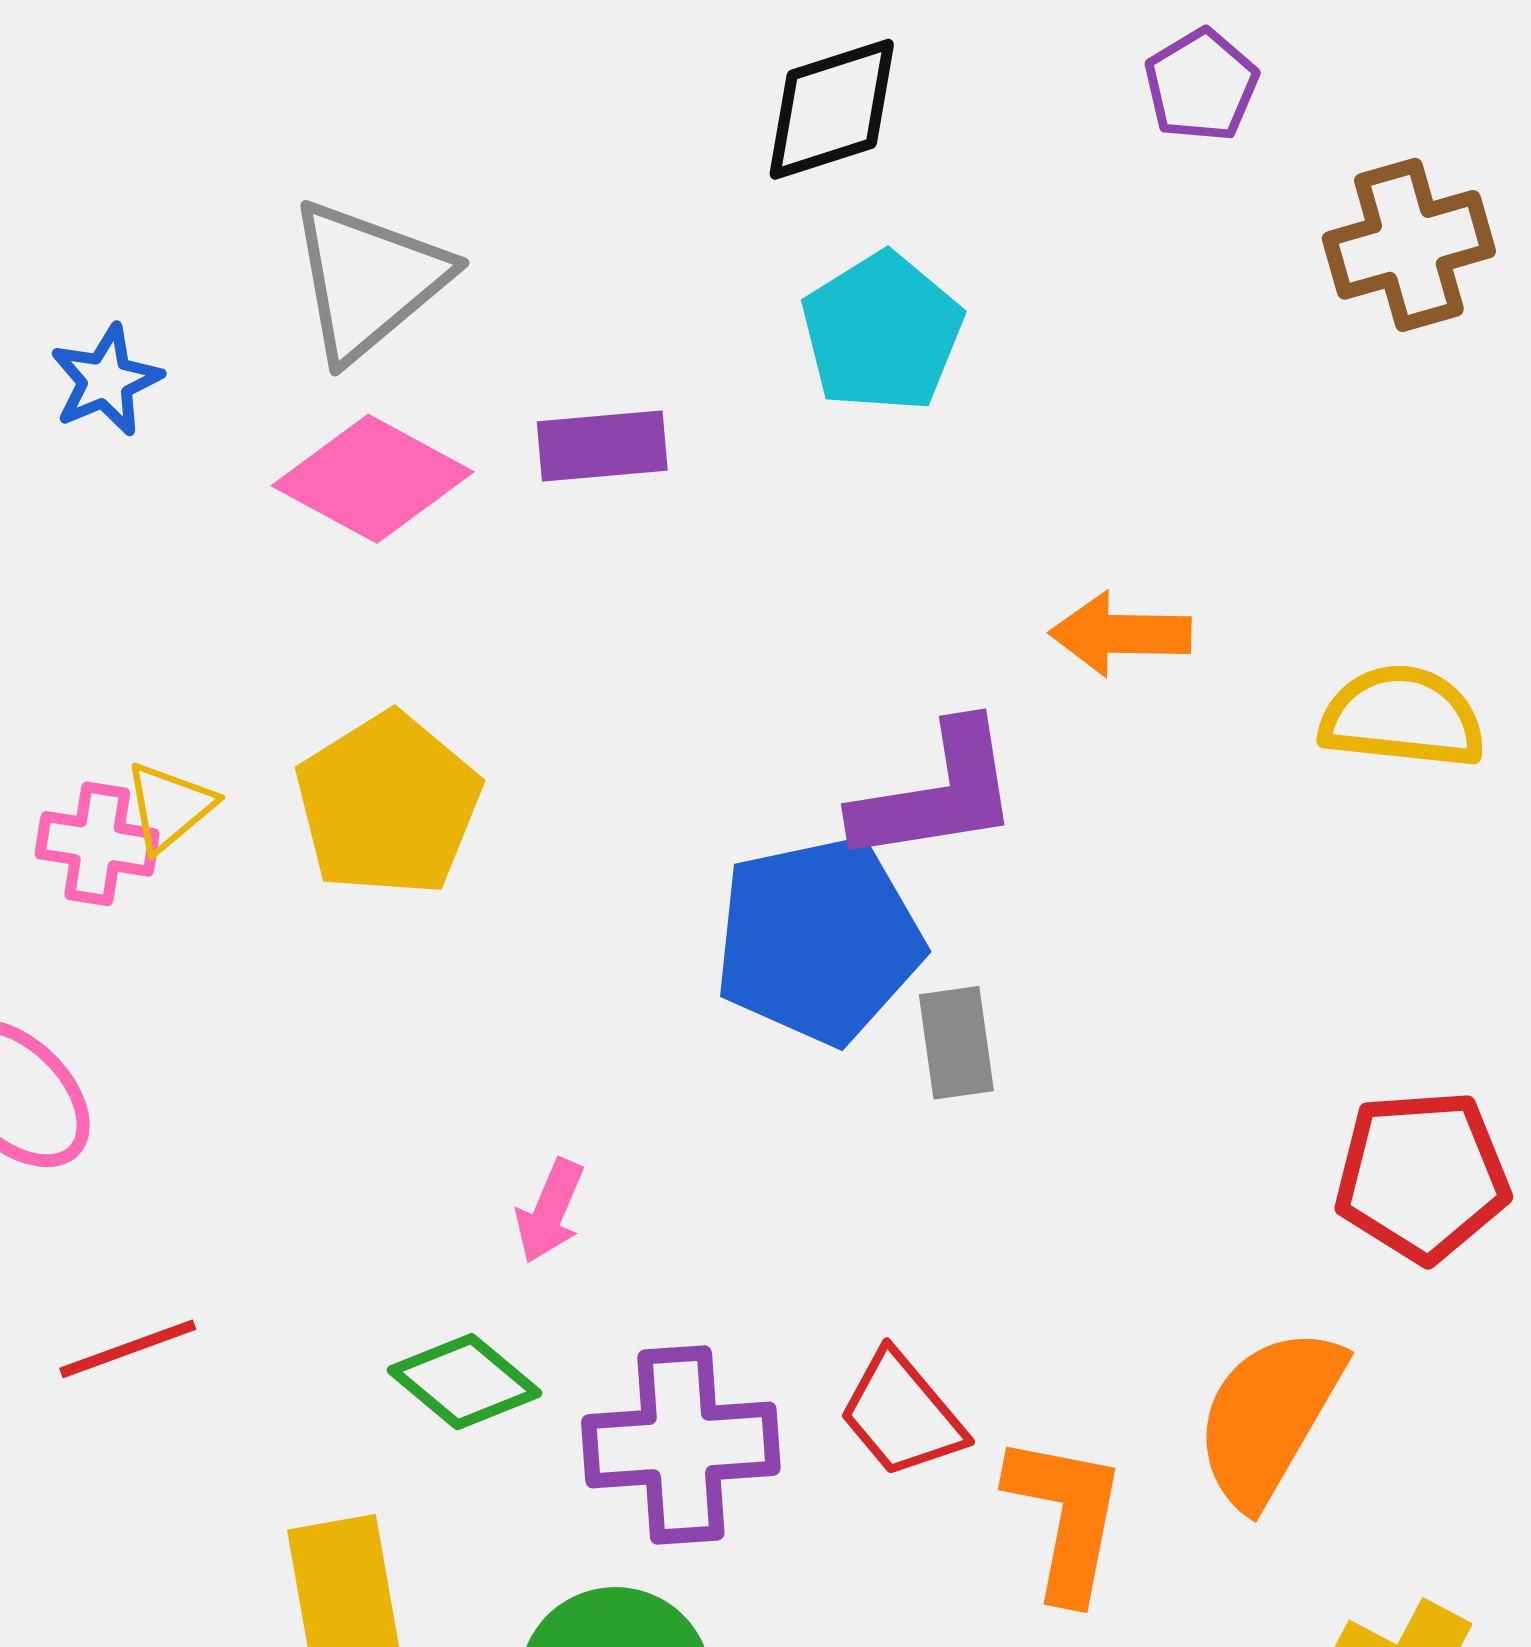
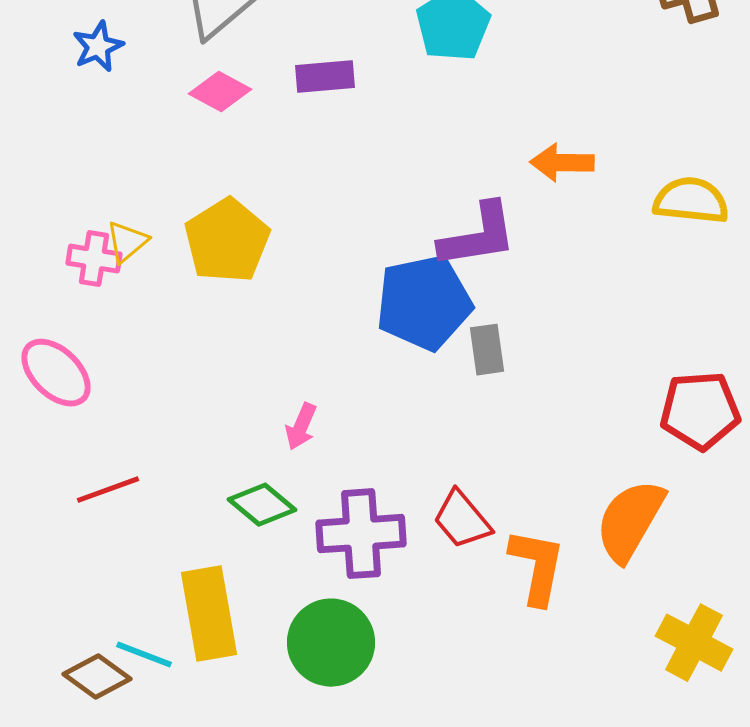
pink diamond: (373, 479) -> (220, 92), size x0.7

